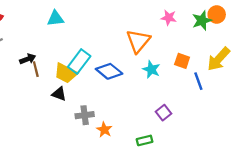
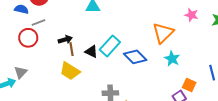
orange square: (182, 61) -> (189, 85), moved
yellow trapezoid: (66, 73) -> (70, 71), moved
black triangle: (59, 94) -> (91, 52), moved

